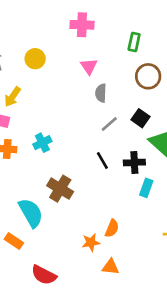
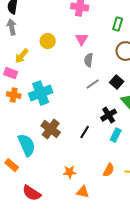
yellow circle: (35, 59) -> (48, 41), moved
cyan cross: (42, 143) -> (41, 93), size x1.6
black line: (102, 160) -> (85, 132), moved, turned 56
black cross: (134, 163) -> (109, 115), turned -35
orange semicircle: (112, 228) -> (109, 170), moved

